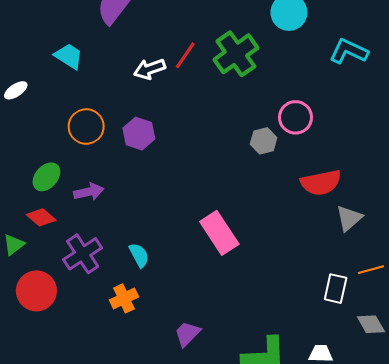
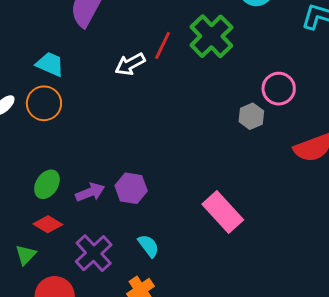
orange circle: (86, 127) -> (44, 103), moved
purple hexagon: (139, 134) -> (131, 188), moved

